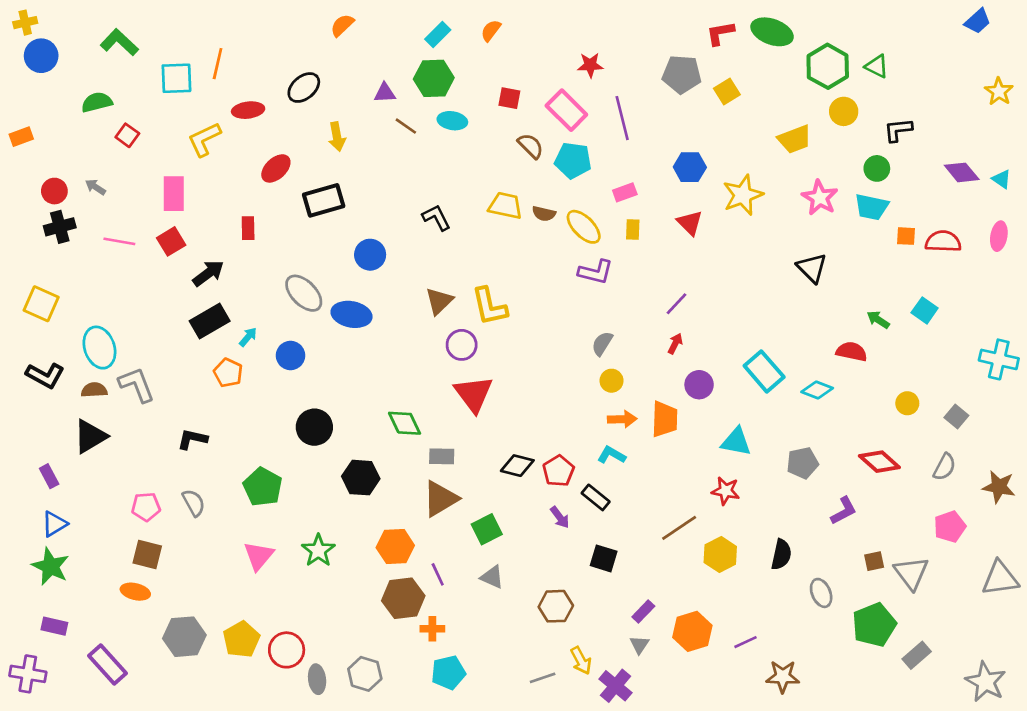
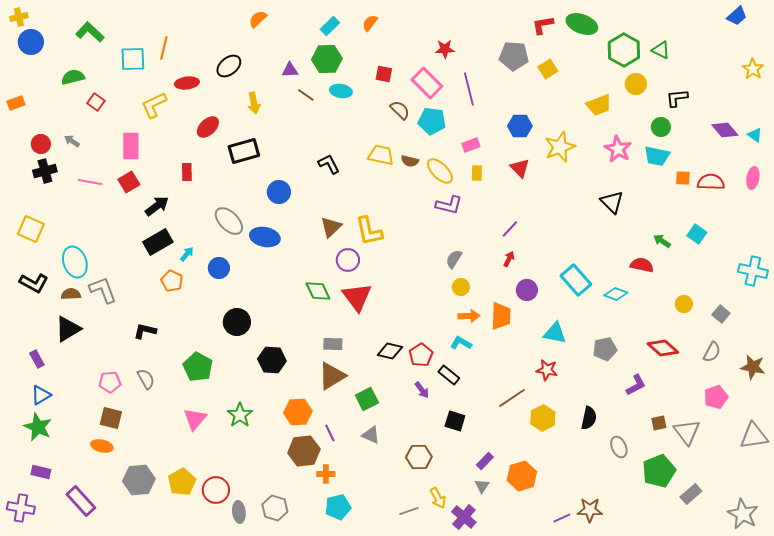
green diamond: (405, 423) -> (318, 291), moved
purple line: (745, 642) -> (562, 518), moved

